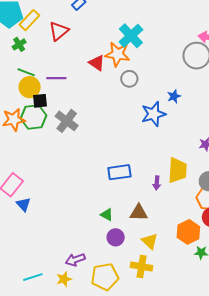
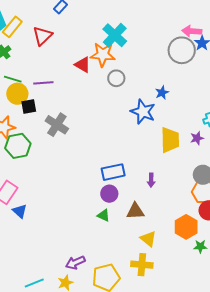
blue star: (154, 114) -> (143, 112), turned -30
green hexagon: (34, 117) -> (18, 146), moved
yellow trapezoid: (177, 170) -> (170, 140), moved
purple circle: (116, 237) -> (109, 194), moved

